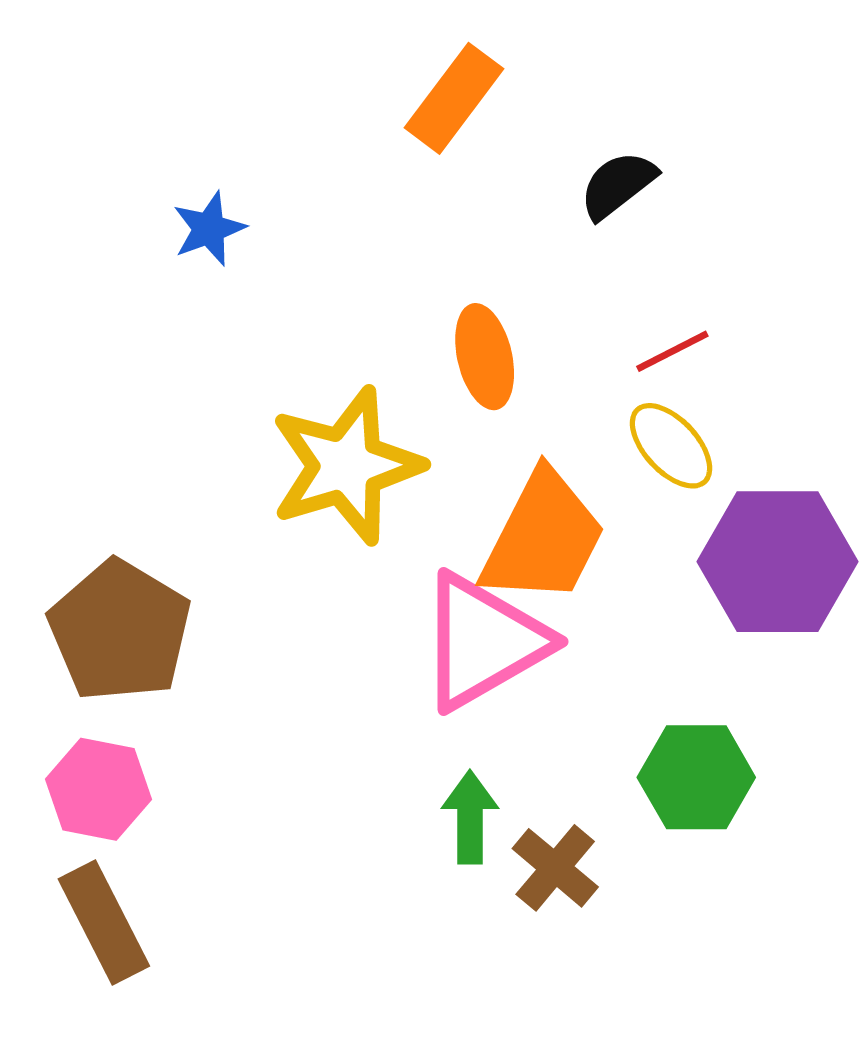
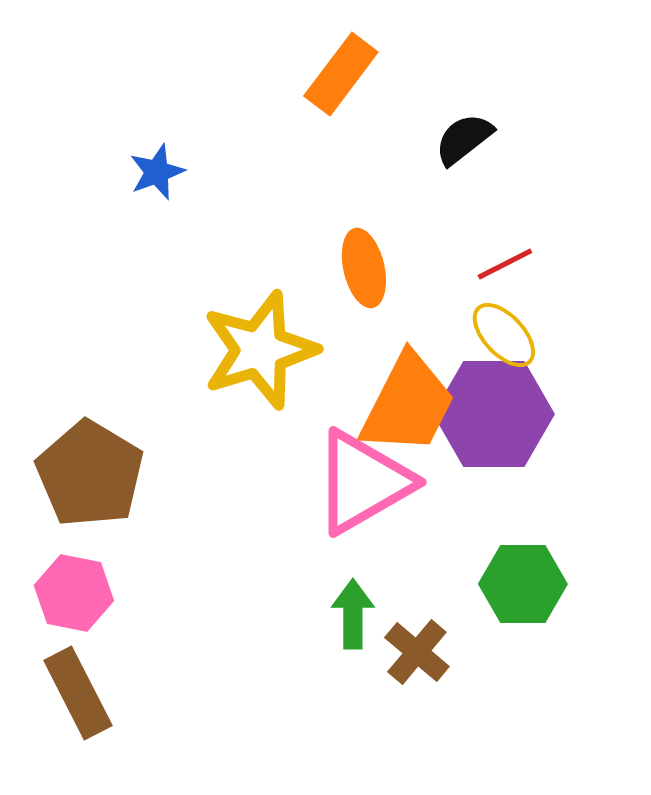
purple hexagon: (778, 562) -> (494, 414), moved

